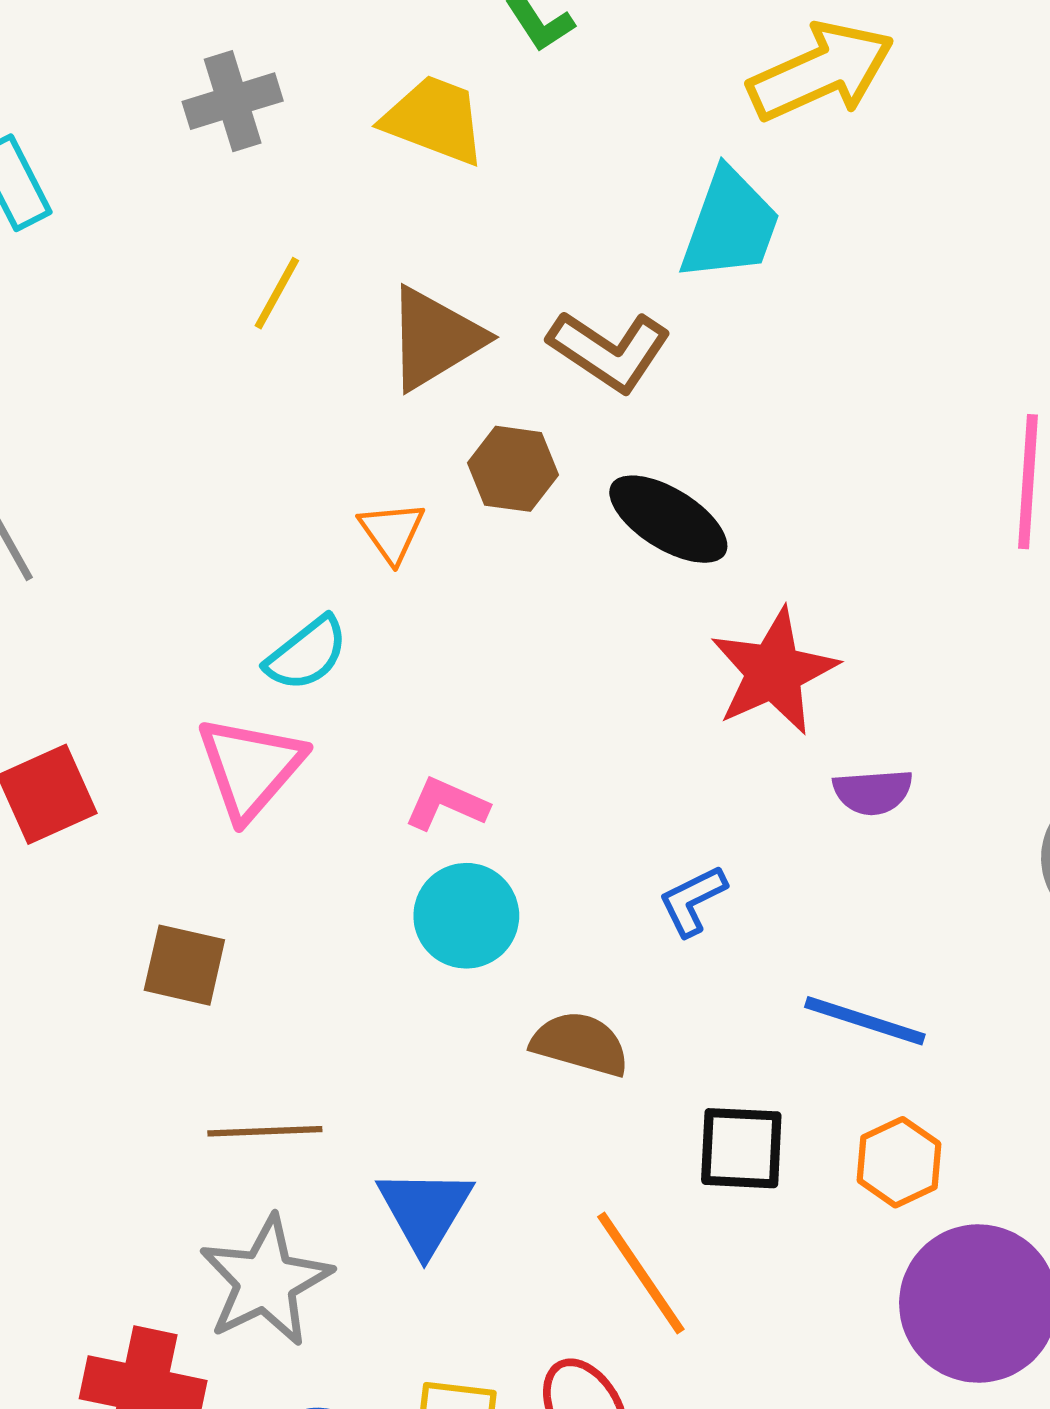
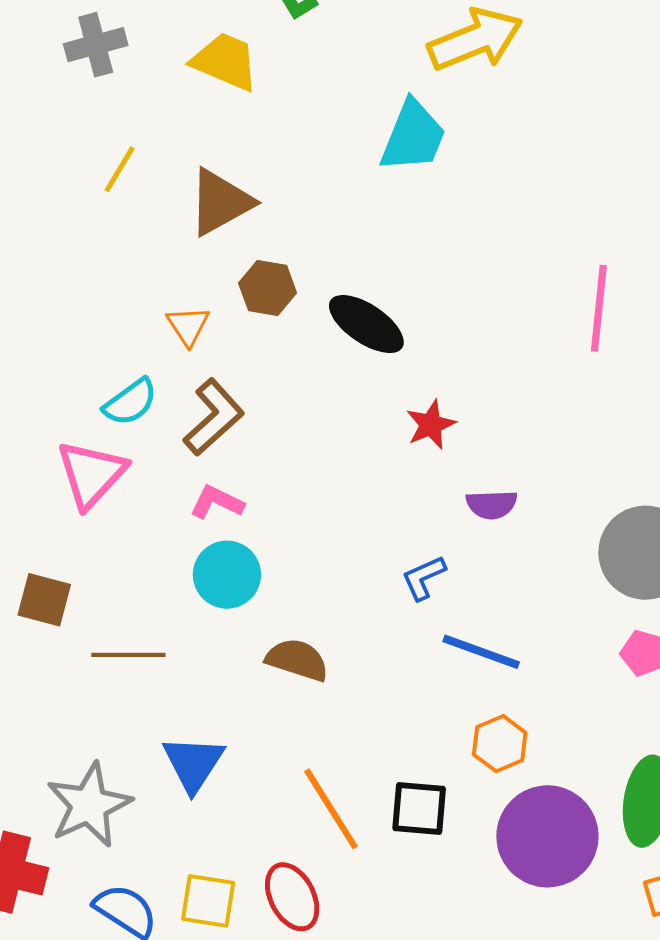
brown L-shape: (609, 351) -> (214, 417), moved, turned -78
red star: (774, 672) -> (431, 425), size x0.6
blue L-shape: (693, 901) -> (424, 578), moved
brown line: (265, 1131) -> (128, 655), moved
black square: (741, 1148) -> (419, 808), moved

